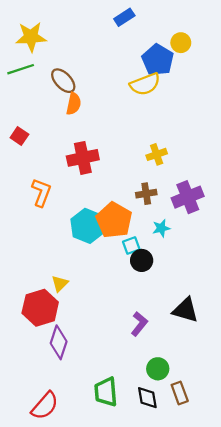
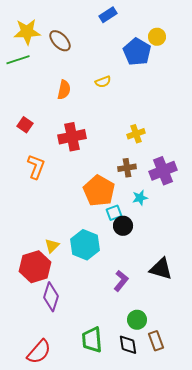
brown ellipse: (63, 81) -> (60, 41), moved
yellow semicircle: (145, 84) -> (103, 82), moved, size x0.6
red square: (19, 136) -> (25, 125), moved
cyan hexagon: (87, 226) -> (85, 245), moved

